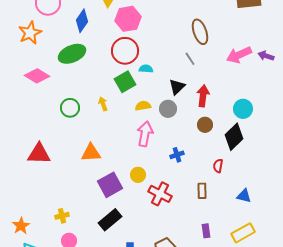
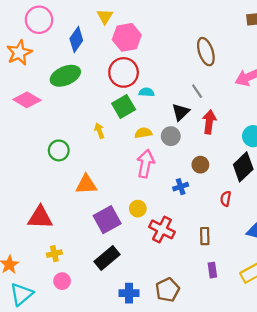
gray line: (190, 59) -> (197, 91), moved
green circle: (70, 108) -> (59, 150), moved
brown circle: (205, 125) -> (200, 165), moved
red triangle: (39, 154) -> (40, 217), moved
brown rectangle: (202, 191) -> (205, 236), moved

